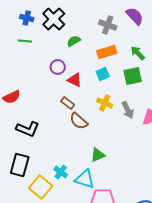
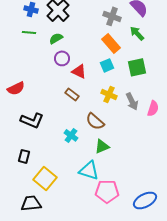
green semicircle: (74, 41) -> (56, 38), moved
orange rectangle: (107, 52) -> (111, 43), turned 66
green arrow: (138, 53) -> (137, 33), moved
brown semicircle: (79, 121) -> (95, 121), moved
black rectangle: (20, 165) -> (24, 156), size x0.6
cyan cross: (61, 172) -> (71, 135), moved

